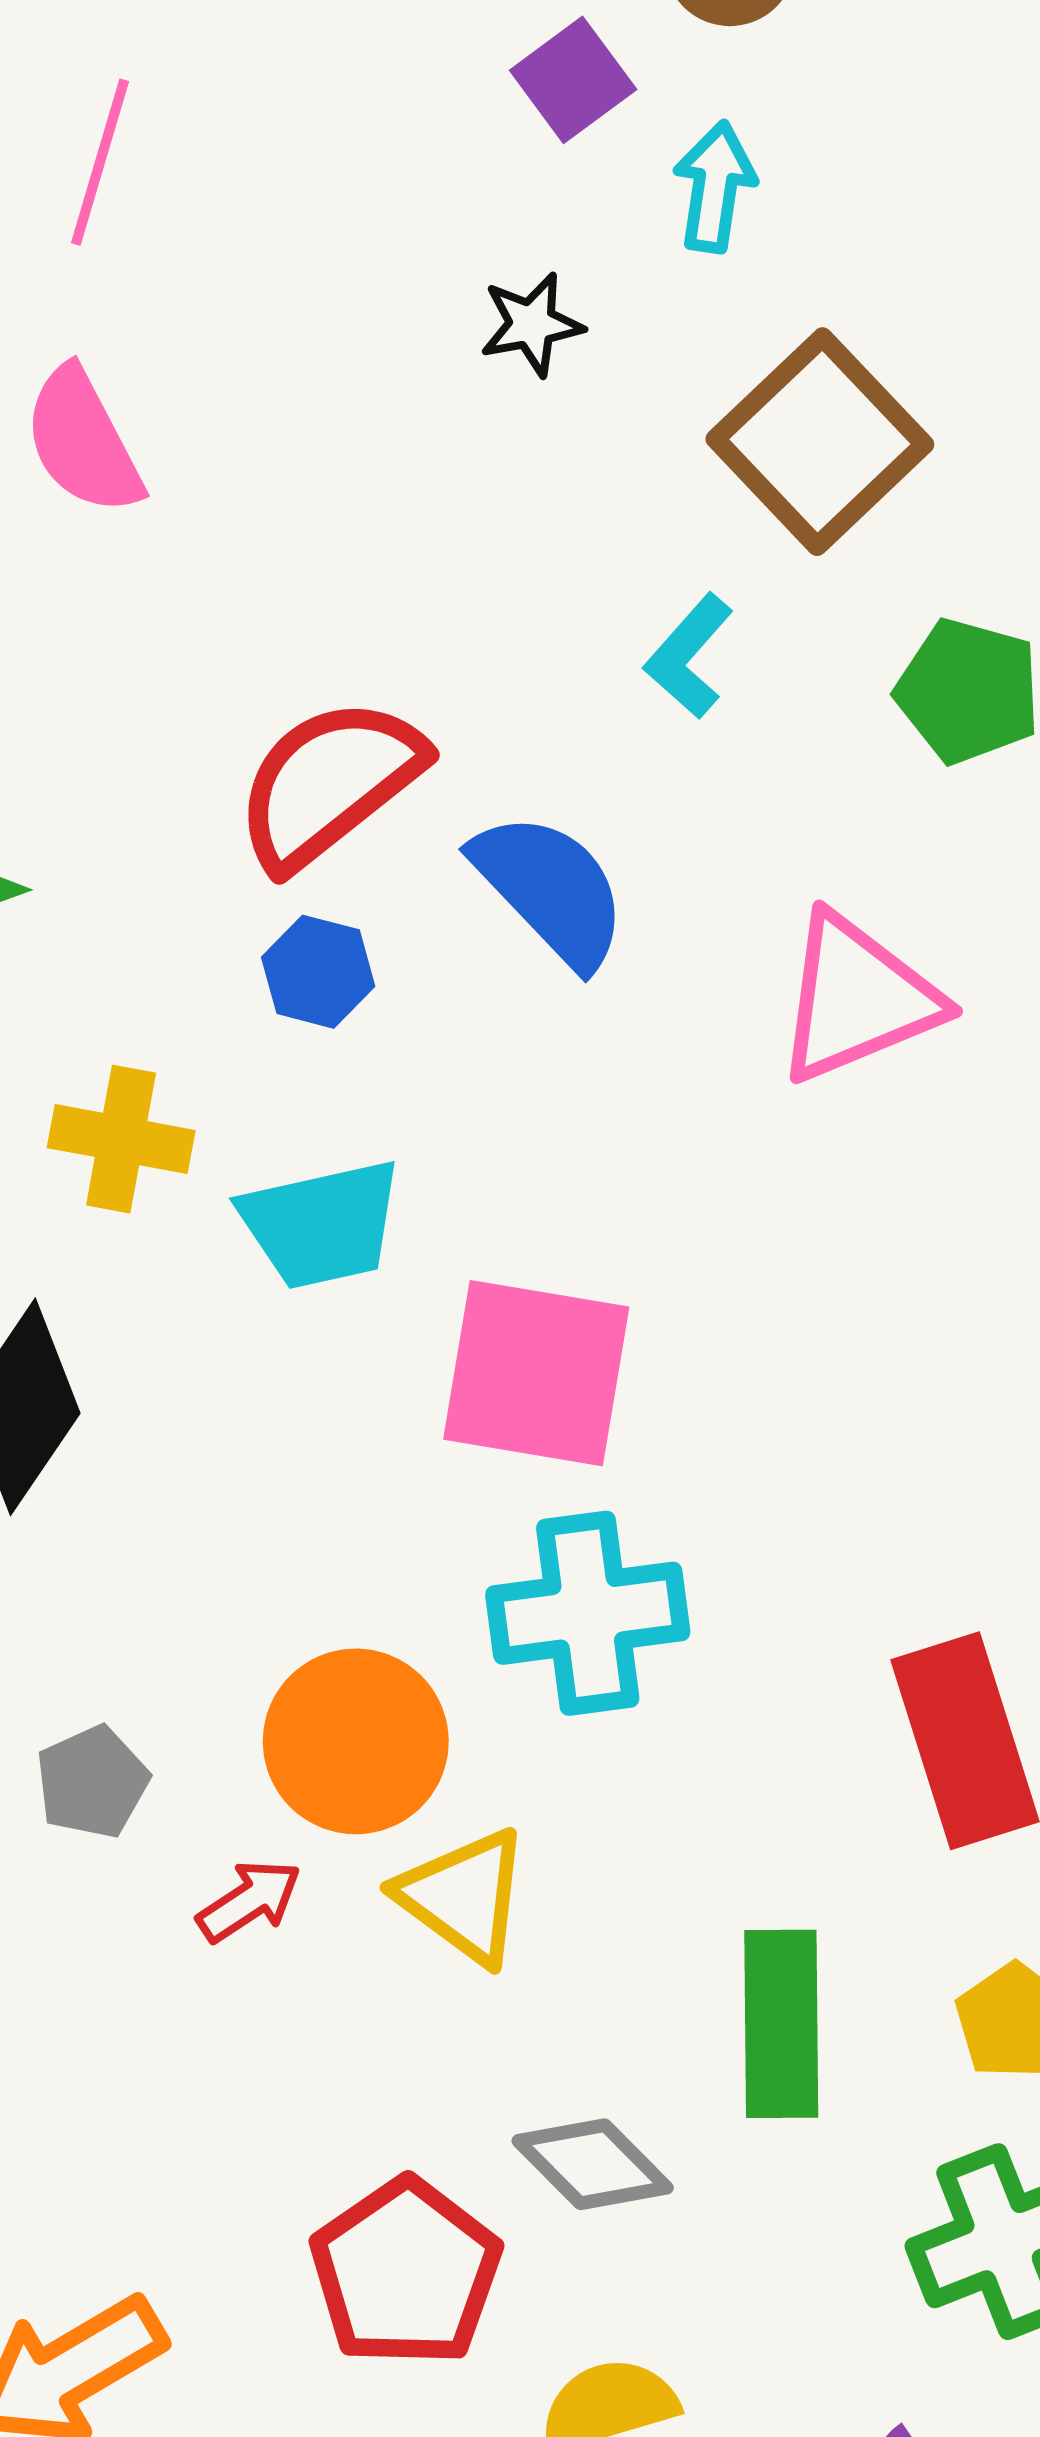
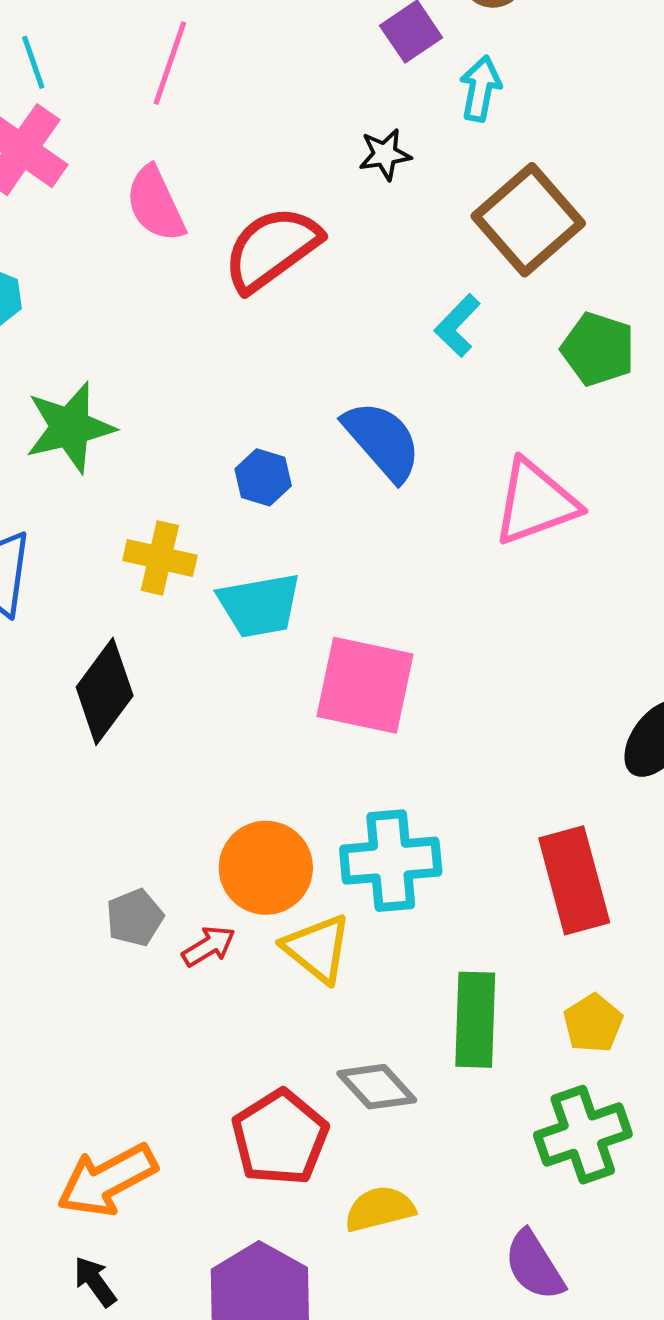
red semicircle: (329, 783) -> (272, 249), moved
cyan cross: (588, 1613) -> (391, 861), moved
gray pentagon: (92, 1782) -> (135, 918), moved

